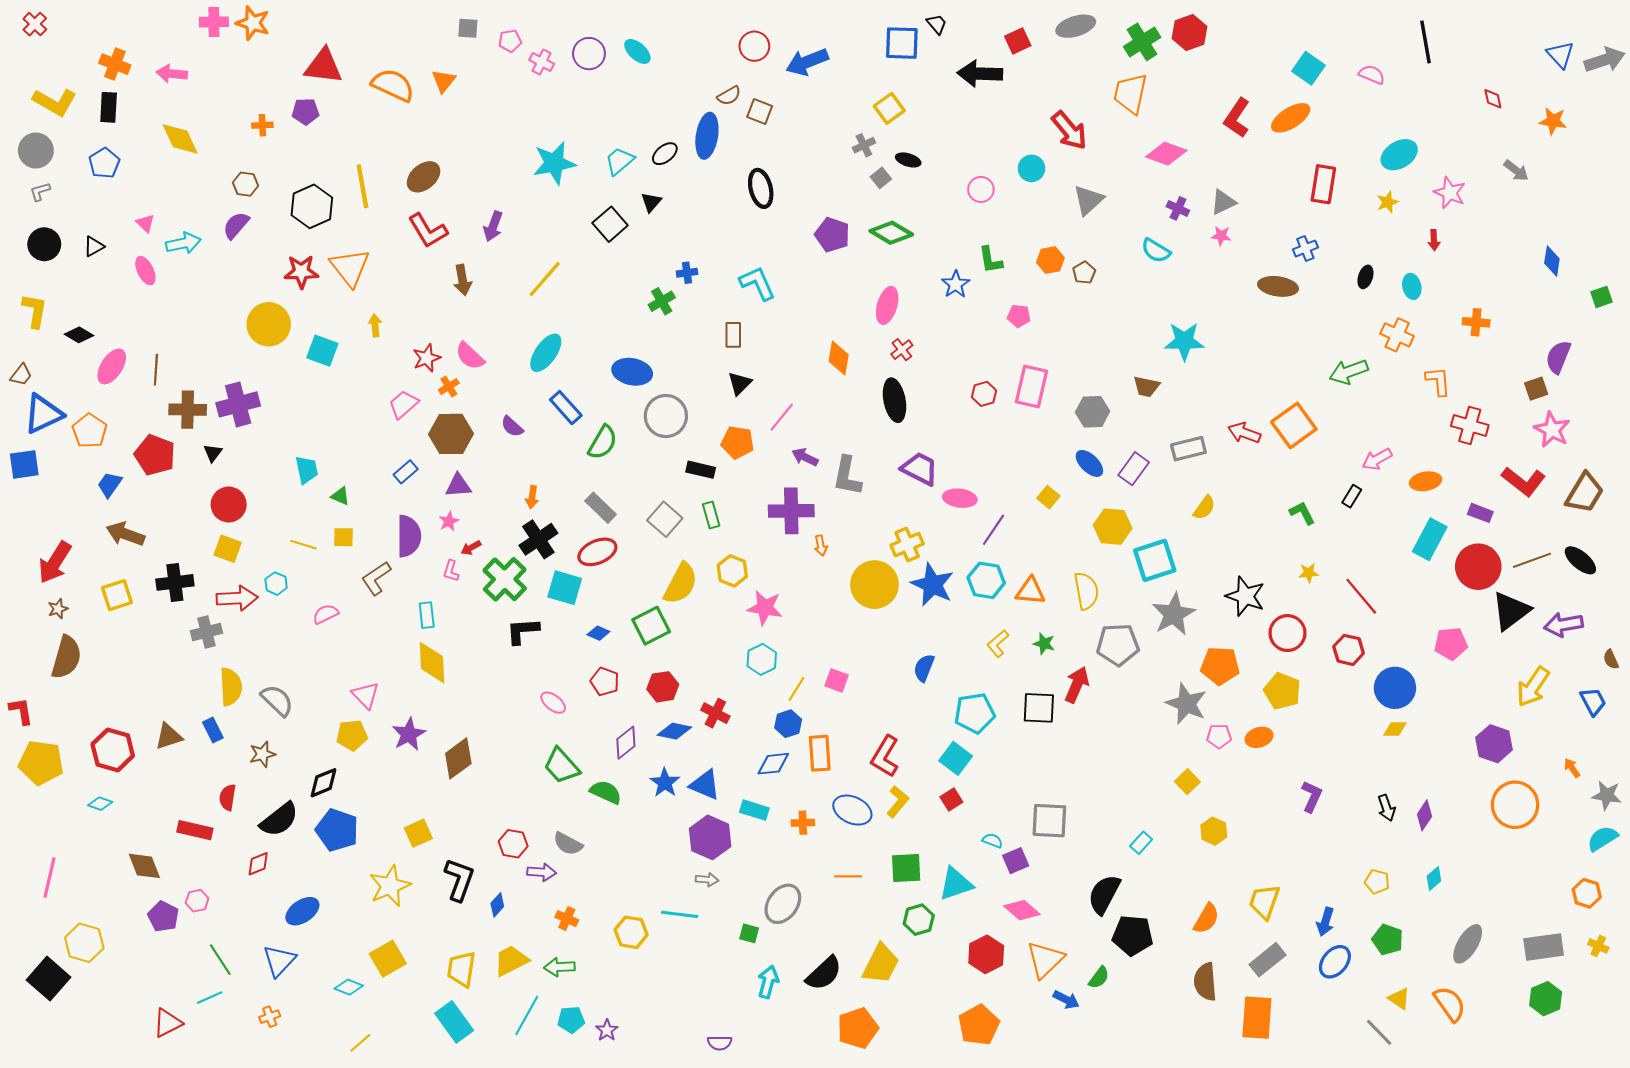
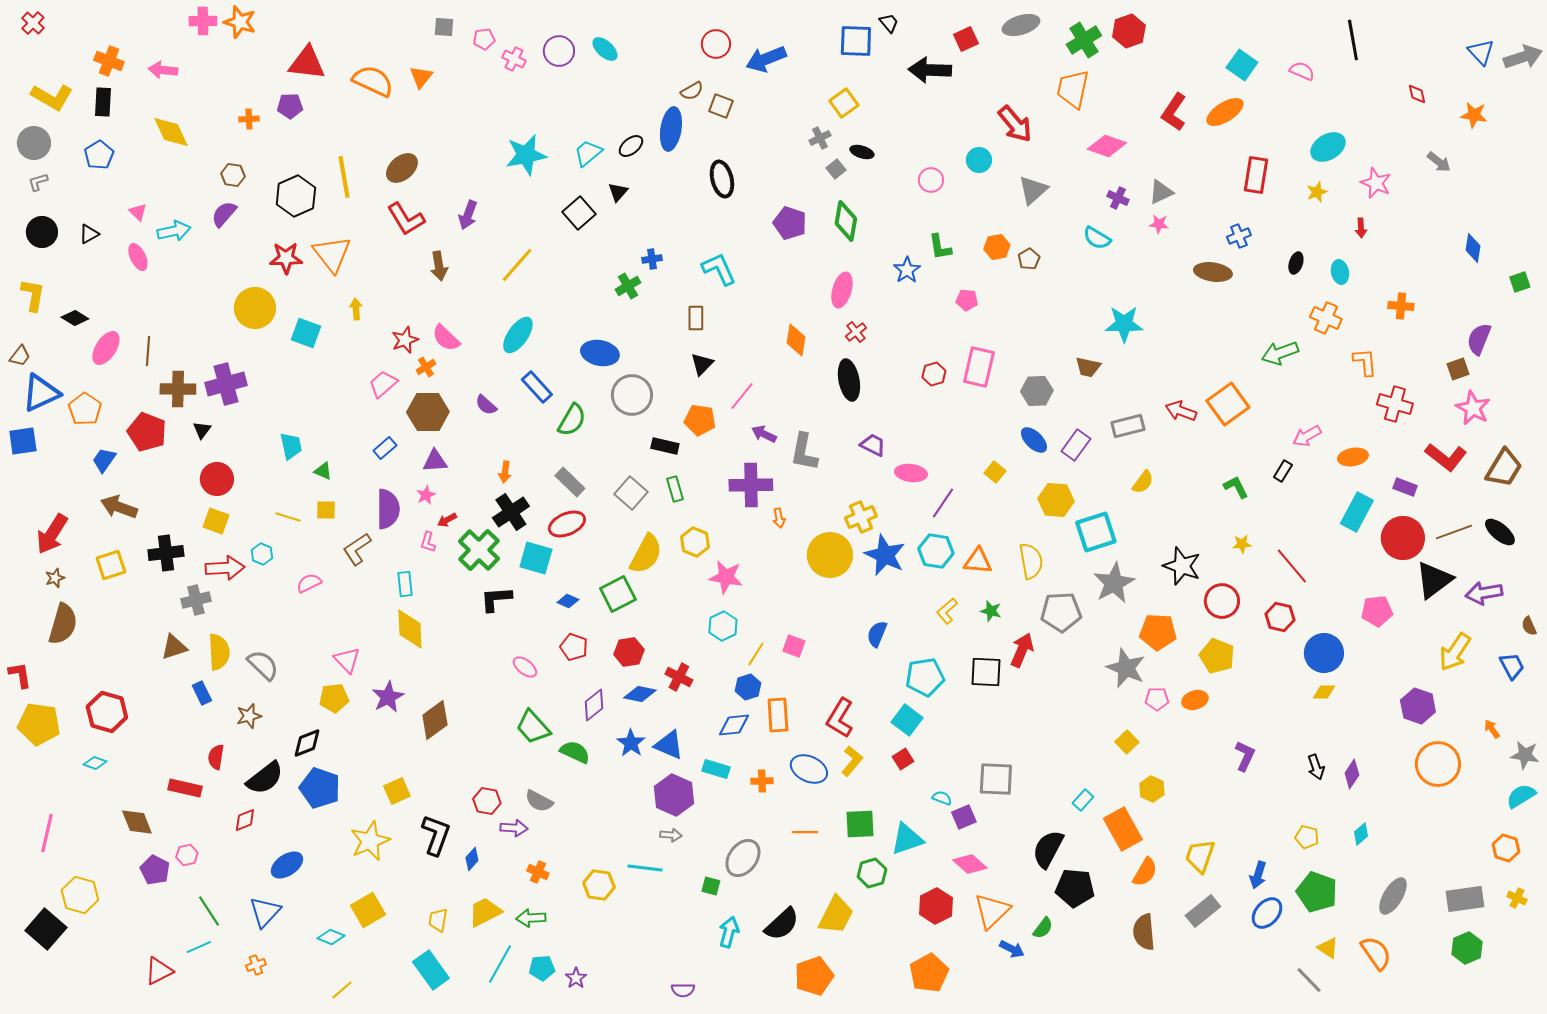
green diamond: (891, 233) -> (846, 221), turned 69
purple trapezoid: (920, 469) -> (873, 445), size x0.7
brown triangle: (169, 736) -> (174, 647), moved
green pentagon: (1388, 940) -> (1317, 892), size x1.4
yellow trapezoid: (461, 969) -> (438, 920), size x0.7
orange rectangle: (1257, 1018) -> (1123, 829), moved, turned -33

